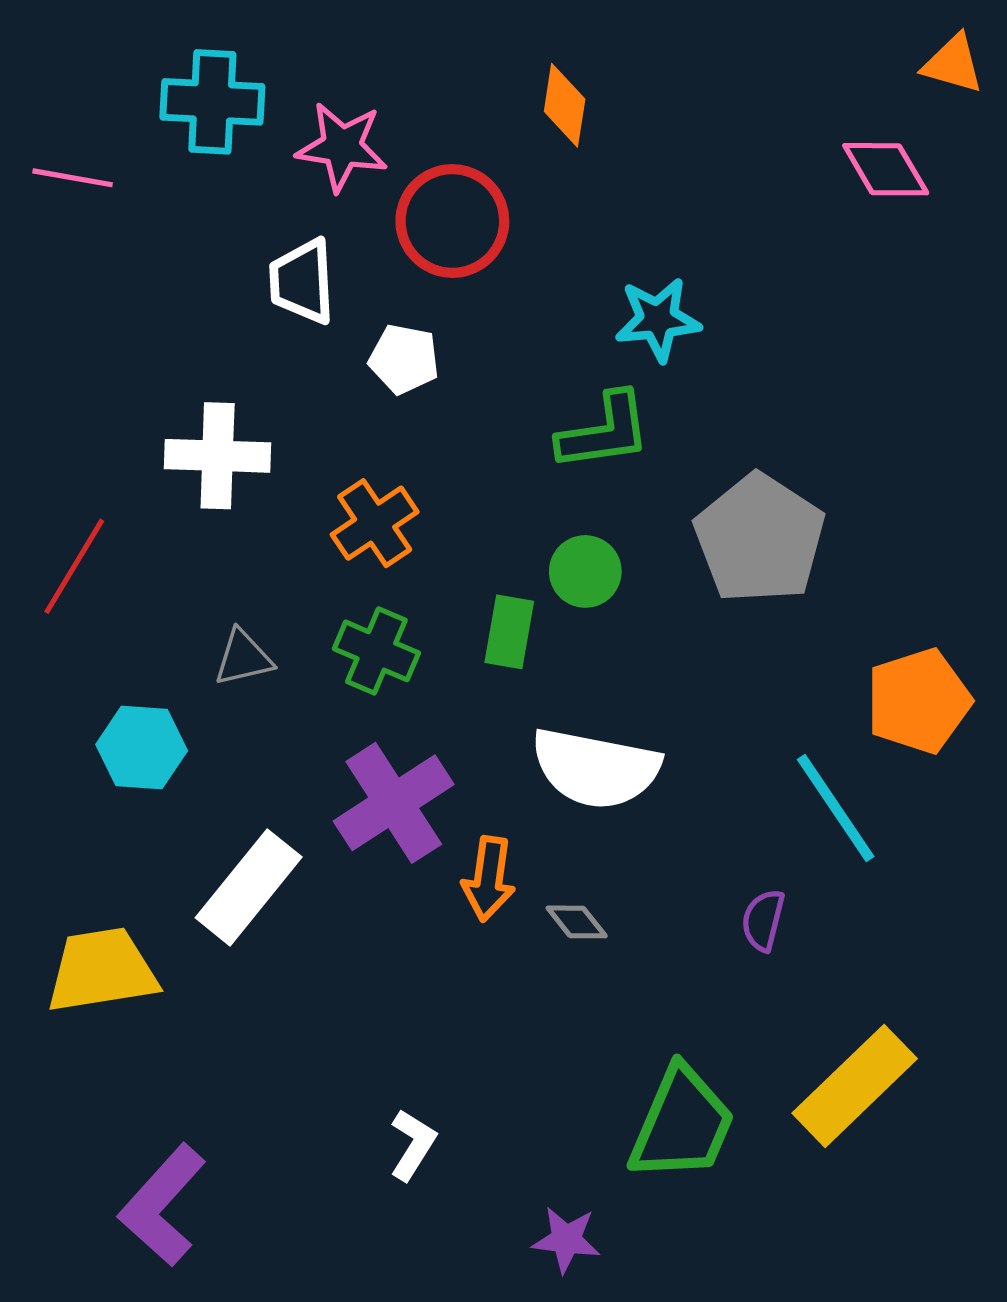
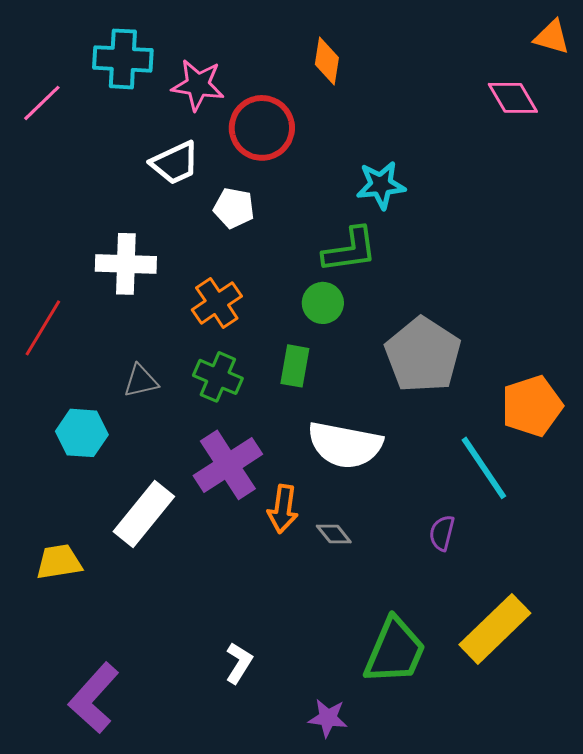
pink line: (73, 178) -> (42, 103), turned -54
white trapezoid: (302, 281) -> (175, 163), turned -112
gray pentagon: (760, 539) -> (423, 355), moved
green circle: (585, 571) -> (323, 303), moved
yellow trapezoid: (102, 970) -> (59, 562), size x0.7

